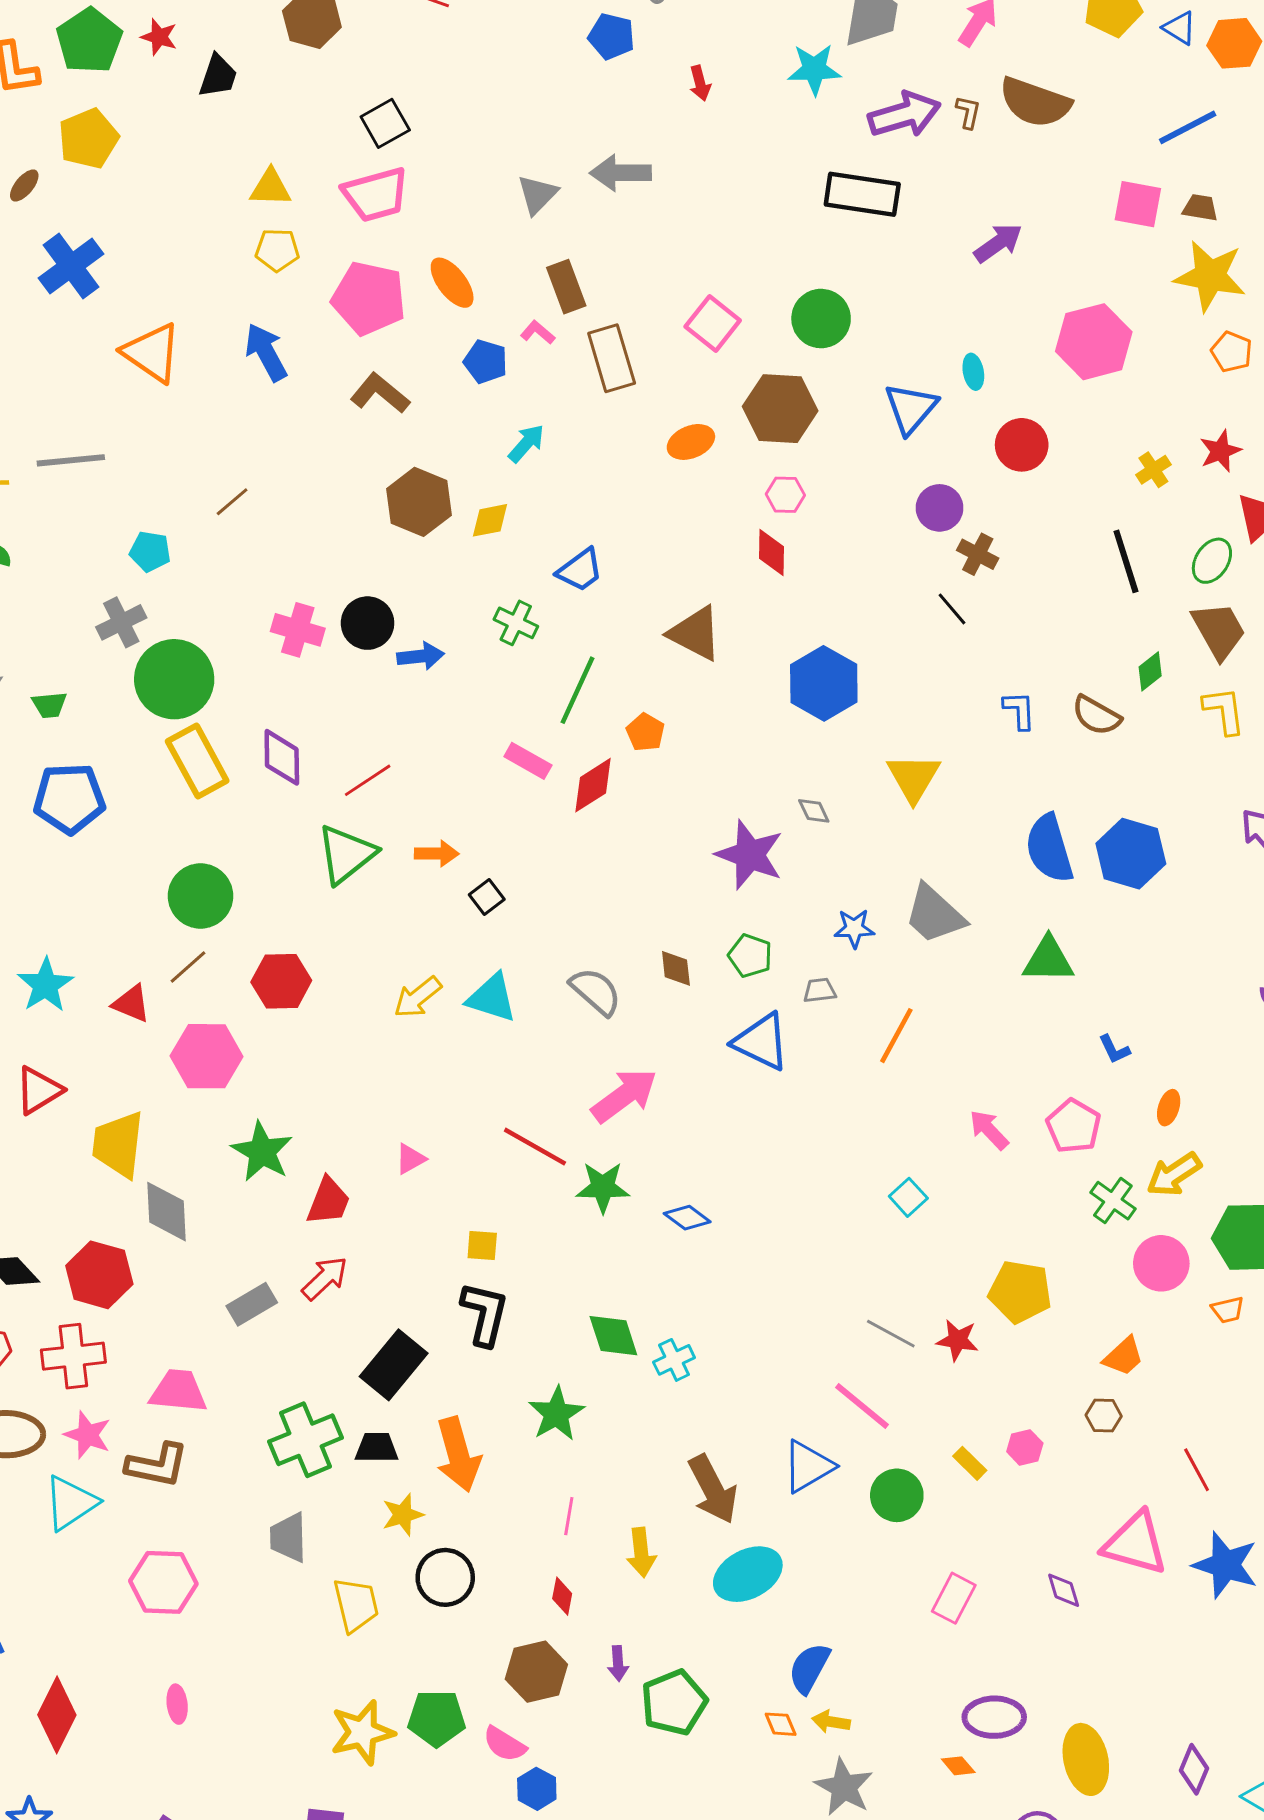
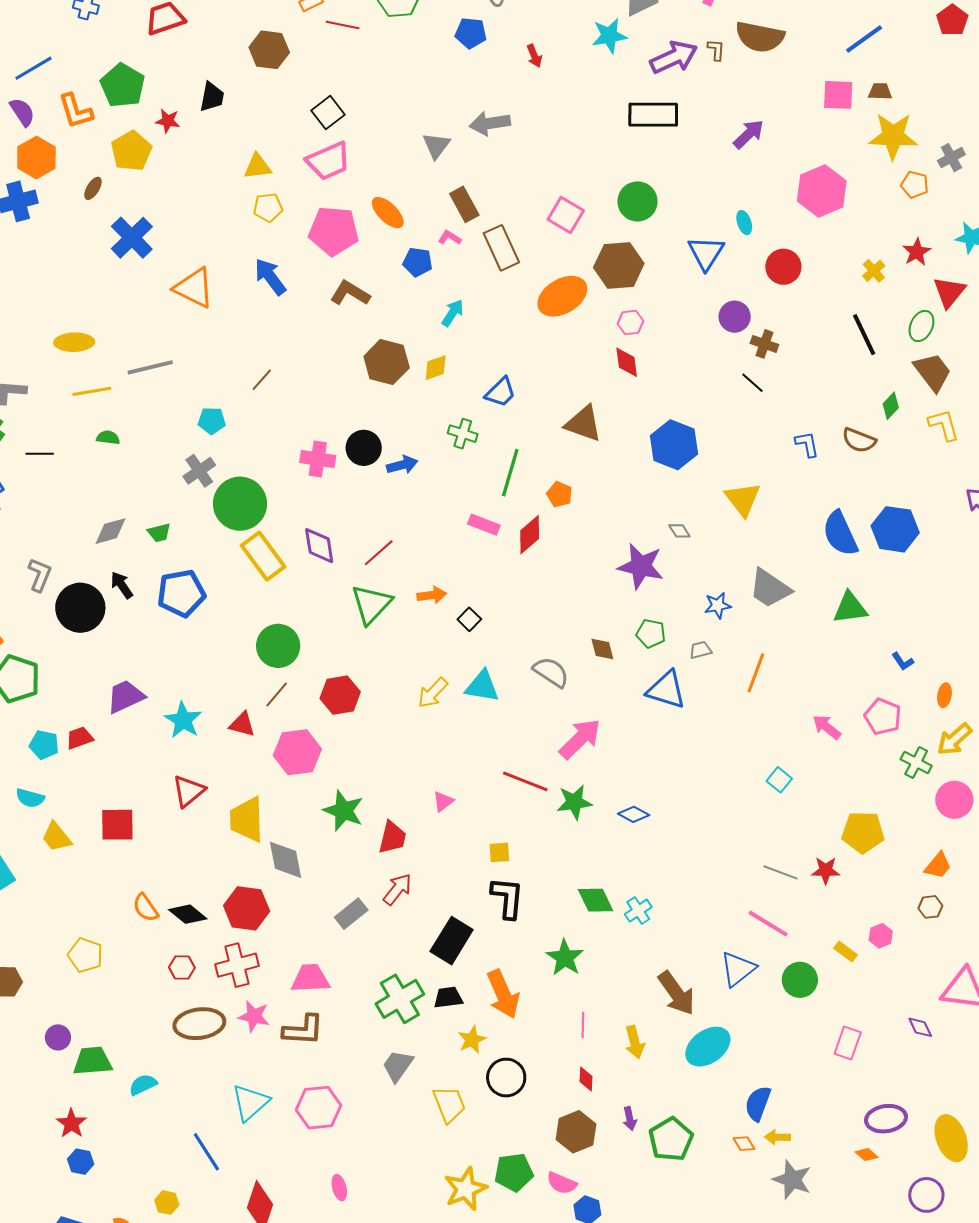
red star: (159, 37) -> (168, 121), moved
orange ellipse: (691, 442) -> (562, 296), size x1.6
cyan triangle: (71, 1503) -> (250, 1103), moved
gray trapezoid: (288, 1537) -> (398, 1066), turned 45

